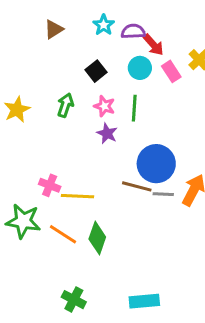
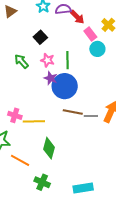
cyan circle: (140, 68) -> (97, 49), moved
green arrow: (65, 105) -> (21, 61), turned -56
blue circle: (156, 164) -> (65, 86), moved
orange line: (63, 234) -> (20, 160), moved
green cross: (74, 300) -> (42, 182), moved

